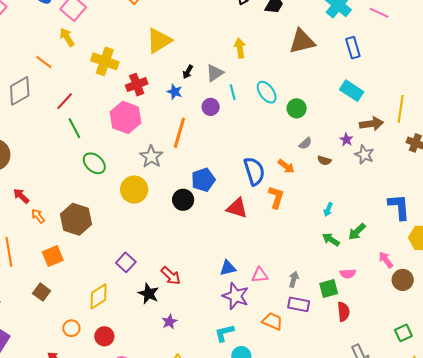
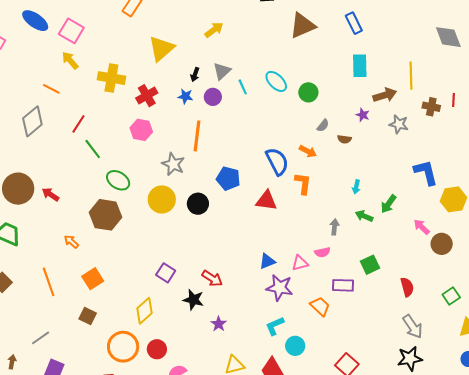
yellow arrow: (240, 48) -> (214, 30), moved, turned 72
cyan rectangle: (352, 91) -> (360, 66), turned 65
purple circle: (211, 107) -> (213, 97), moved
pink hexagon: (126, 117) -> (141, 130), size x0.7
gray star: (364, 155) -> (399, 124), moved
blue pentagon: (203, 180) -> (228, 178), turned -30
red arrow: (21, 196) -> (50, 194), moved
black circle: (183, 200) -> (198, 204), moved
brown hexagon: (76, 219) -> (105, 215), moved
pink semicircle: (348, 274) -> (322, 252), moved
gray arrow: (294, 279) -> (334, 227), moved
red semicircle: (344, 312) -> (407, 287), moved
orange trapezoid: (272, 321) -> (320, 306), turned 30
orange circle: (71, 328) -> (123, 347), size x1.8

